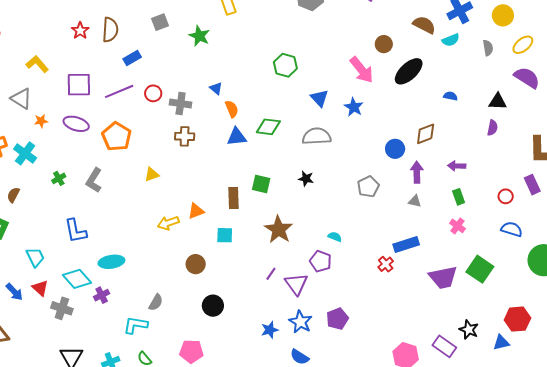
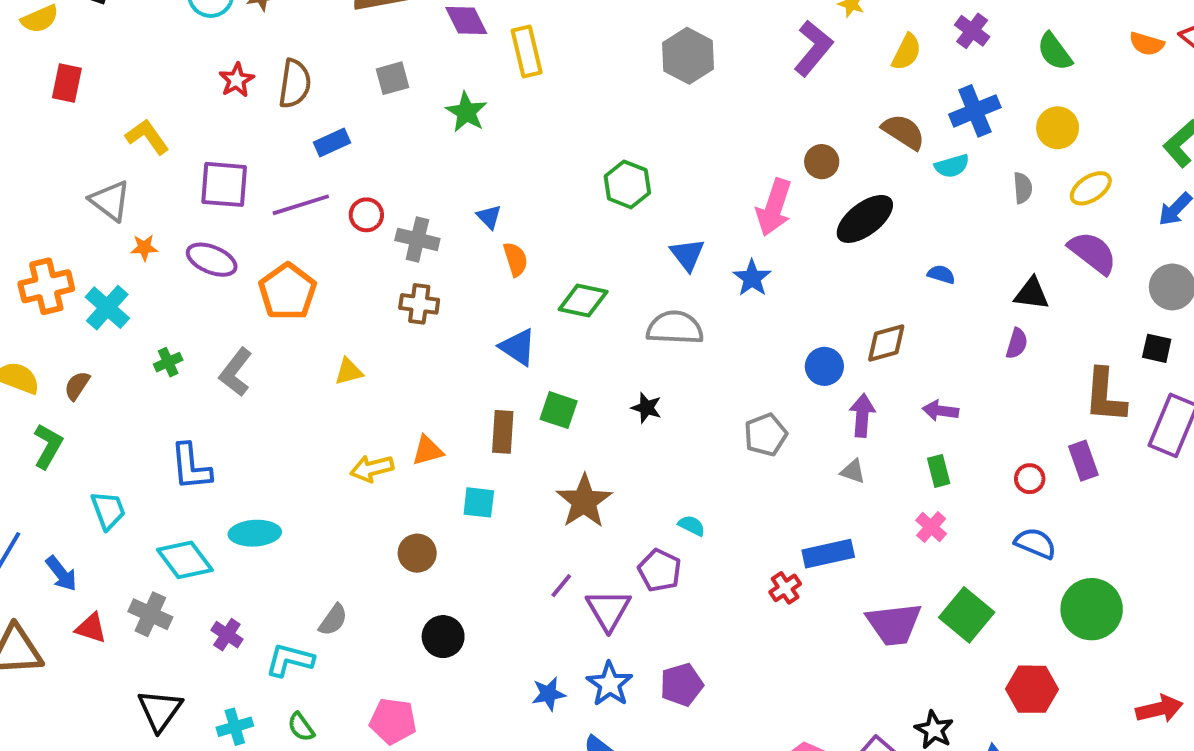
pink arrow: (362, 70) -> (774, 207), turned 52
blue triangle: (237, 137) -> (518, 347), moved, turned 35
red triangle: (40, 288) -> (91, 628), moved, turned -30
purple cross: (102, 295) -> (227, 635), moved, turned -35
red hexagon: (517, 319) -> (1032, 689), moved

